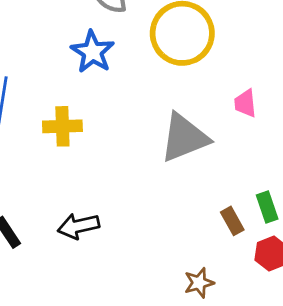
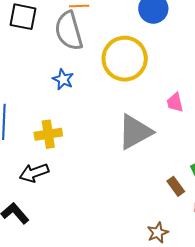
blue star: (92, 52) -> (63, 79), size x0.7
black arrow: (78, 226) -> (34, 173), moved

